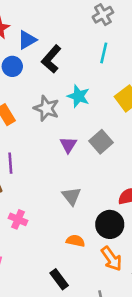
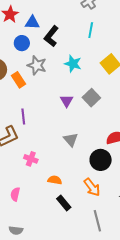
blue triangle: (27, 40) -> (32, 23), turned 35
gray star: (46, 108) -> (37, 65), moved
orange semicircle: (75, 241) -> (55, 180), moved
orange arrow: (111, 259) -> (92, 187), moved

